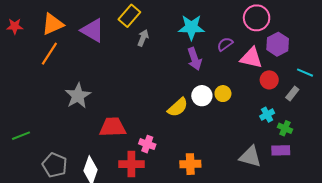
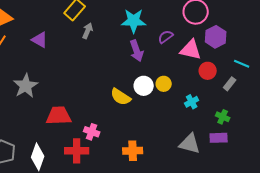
purple triangle: (93, 30) -> (40, 40), moved, size x0.7
yellow semicircle: (178, 107) -> (121, 97), turned 75
cyan cross: (267, 115) -> (192, 102), moved

